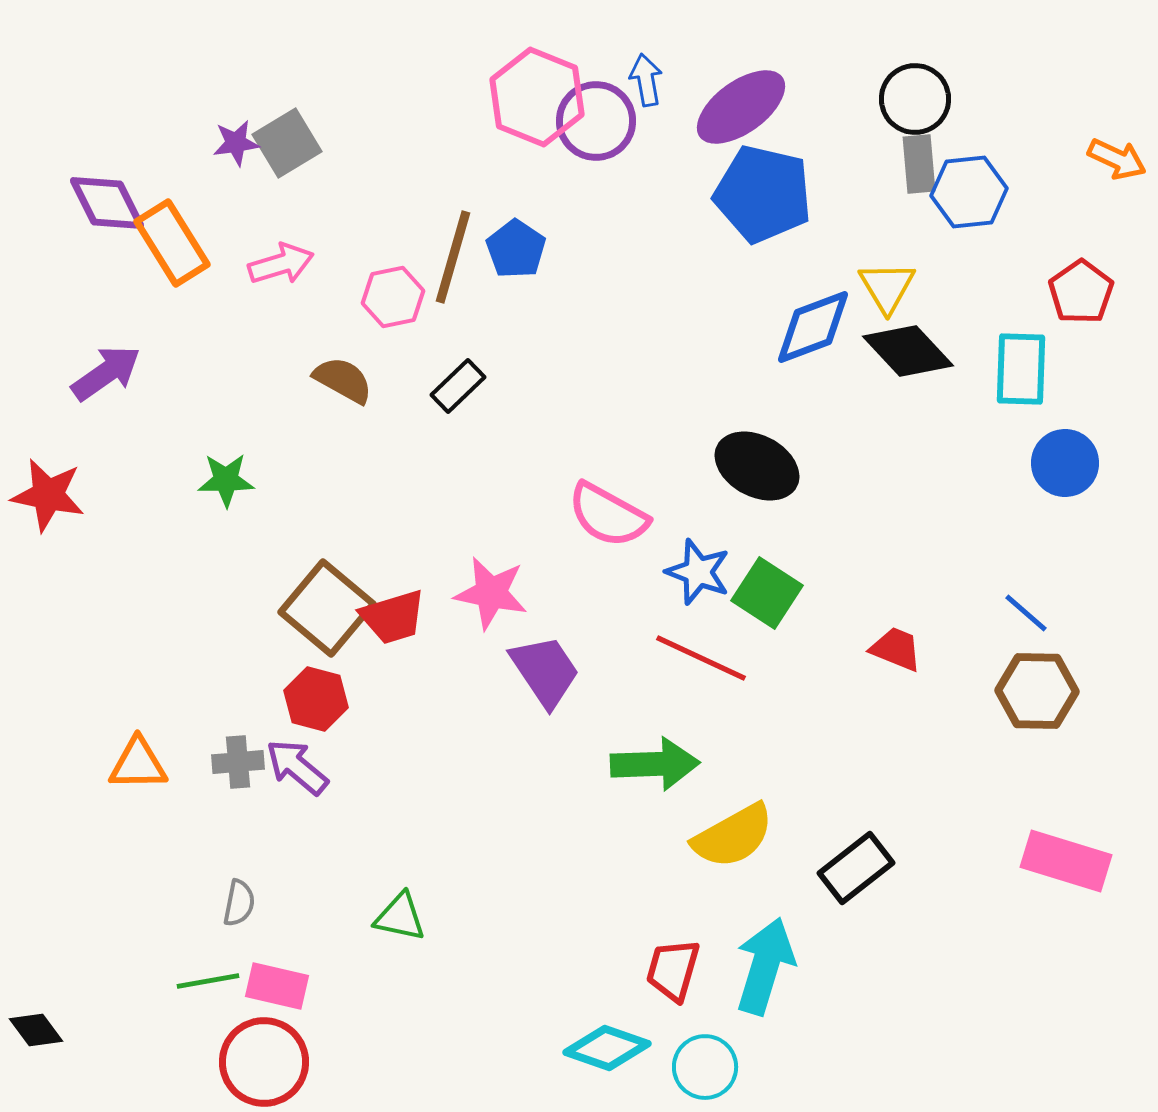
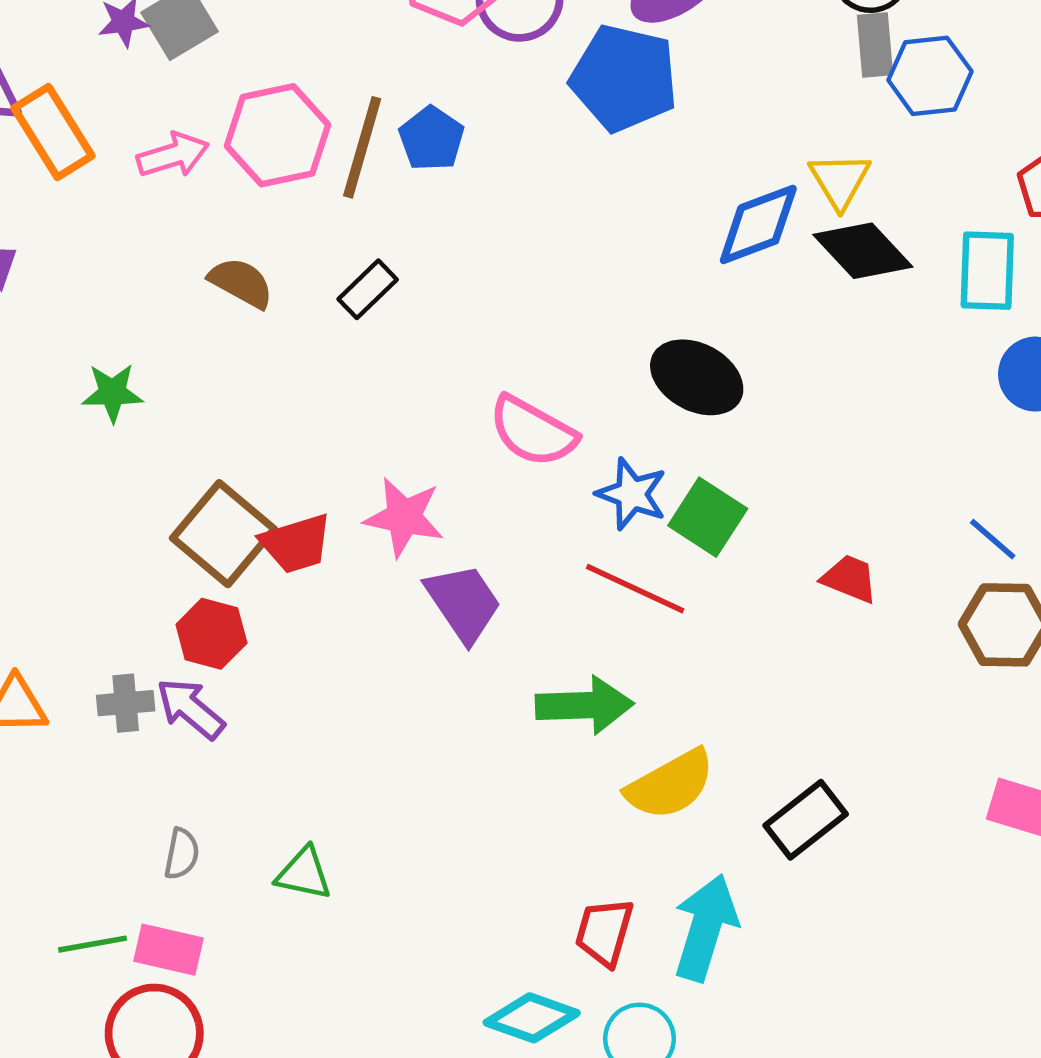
blue pentagon: (763, 194) -> (624, 78), moved
pink hexagon: (393, 297) -> (277, 135), moved, size x1.5
gray semicircle: (239, 903) -> (182, 854), moved

